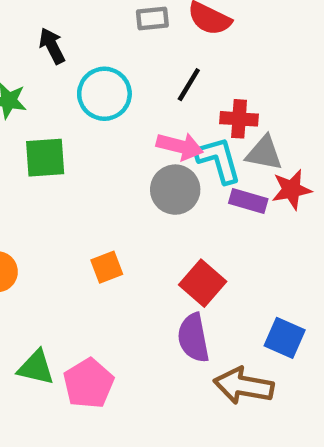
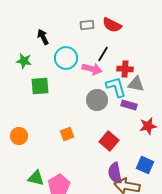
pink arrow: (180, 146) -> (92, 69), moved
red star: (292, 190) -> (148, 126), moved
purple semicircle: (193, 338) -> (115, 173), moved

